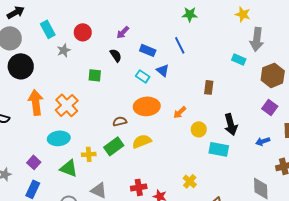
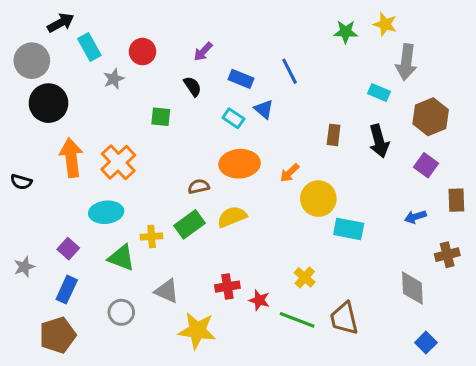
black arrow: (16, 12) -> (61, 23), moved
green star: (190, 14) -> (346, 32), moved
black arrow: (231, 124) -> (379, 141), moved
yellow circle: (199, 129) -> (318, 199), size x1.5

